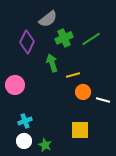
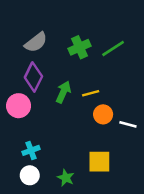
gray semicircle: (48, 19) -> (36, 42), moved
purple diamond: (27, 42) -> (33, 77), moved
green arrow: (52, 63) -> (63, 92), moved, turned 42
green star: (45, 145) -> (66, 178), moved

